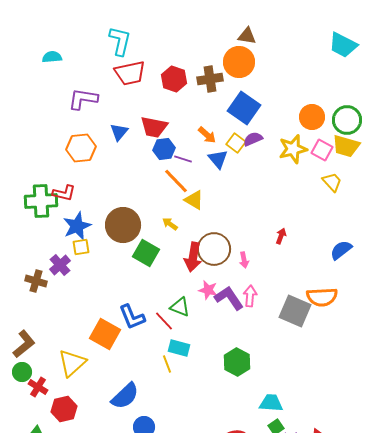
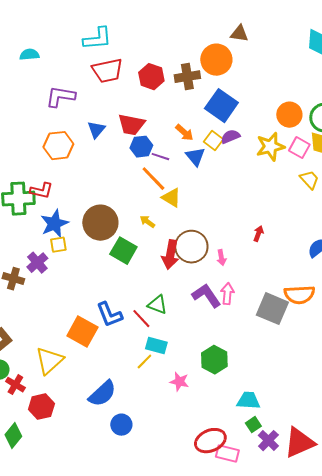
brown triangle: (247, 36) -> (239, 34), moved
cyan L-shape: (120, 41) -> (97, 39), turned 72
pink star: (208, 290) -> (179, 382), moved
yellow line: (167, 364) -> (144, 362), turned 66

